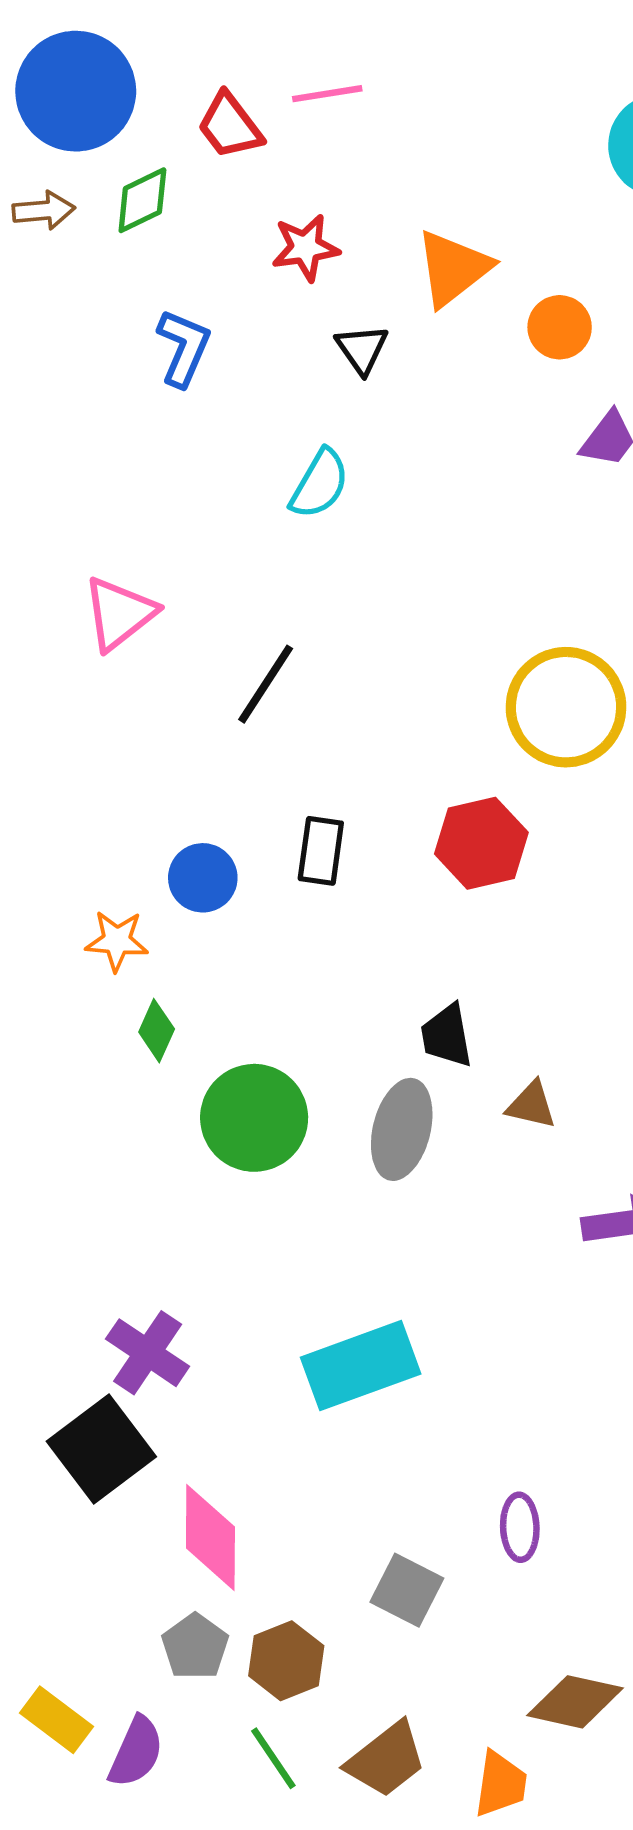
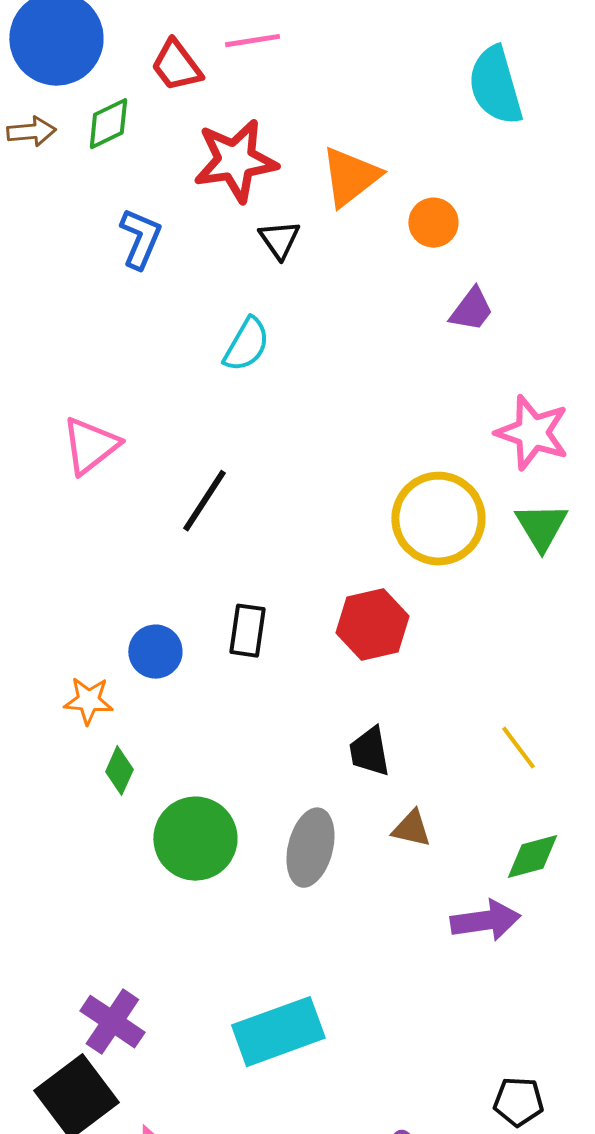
red star: (305, 248) -> (235, 161), size x1.6
black trapezoid: (447, 1036) -> (369, 752), moved

